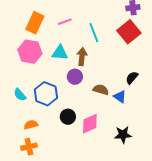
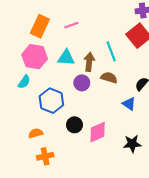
cyan line: (94, 33) -> (111, 51), moved
brown semicircle: (101, 90) -> (109, 78), moved
cyan semicircle: (20, 95) -> (24, 82), moved, turned -104
orange cross: (29, 147) -> (45, 156), moved

